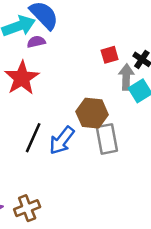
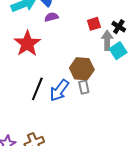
purple semicircle: (36, 42) -> (51, 17), moved
gray rectangle: (107, 139) -> (84, 87), moved, size x0.6

